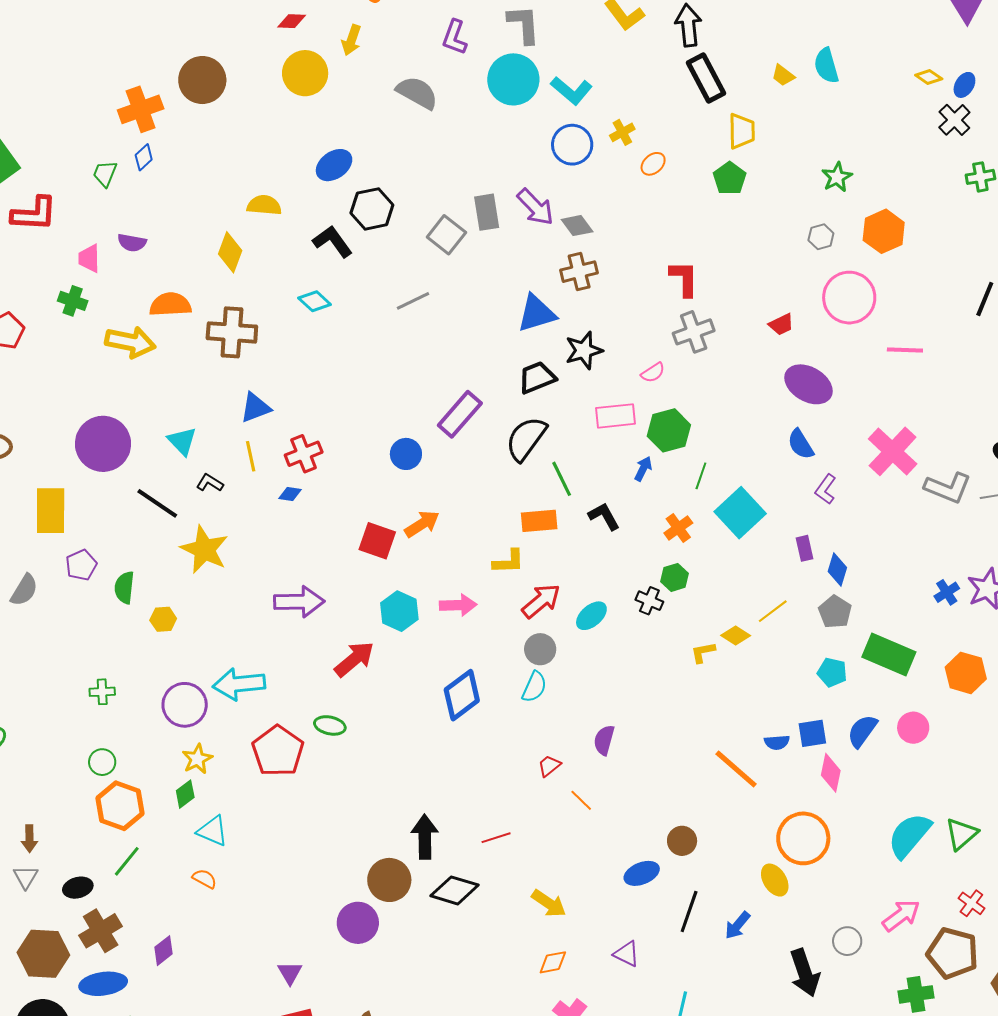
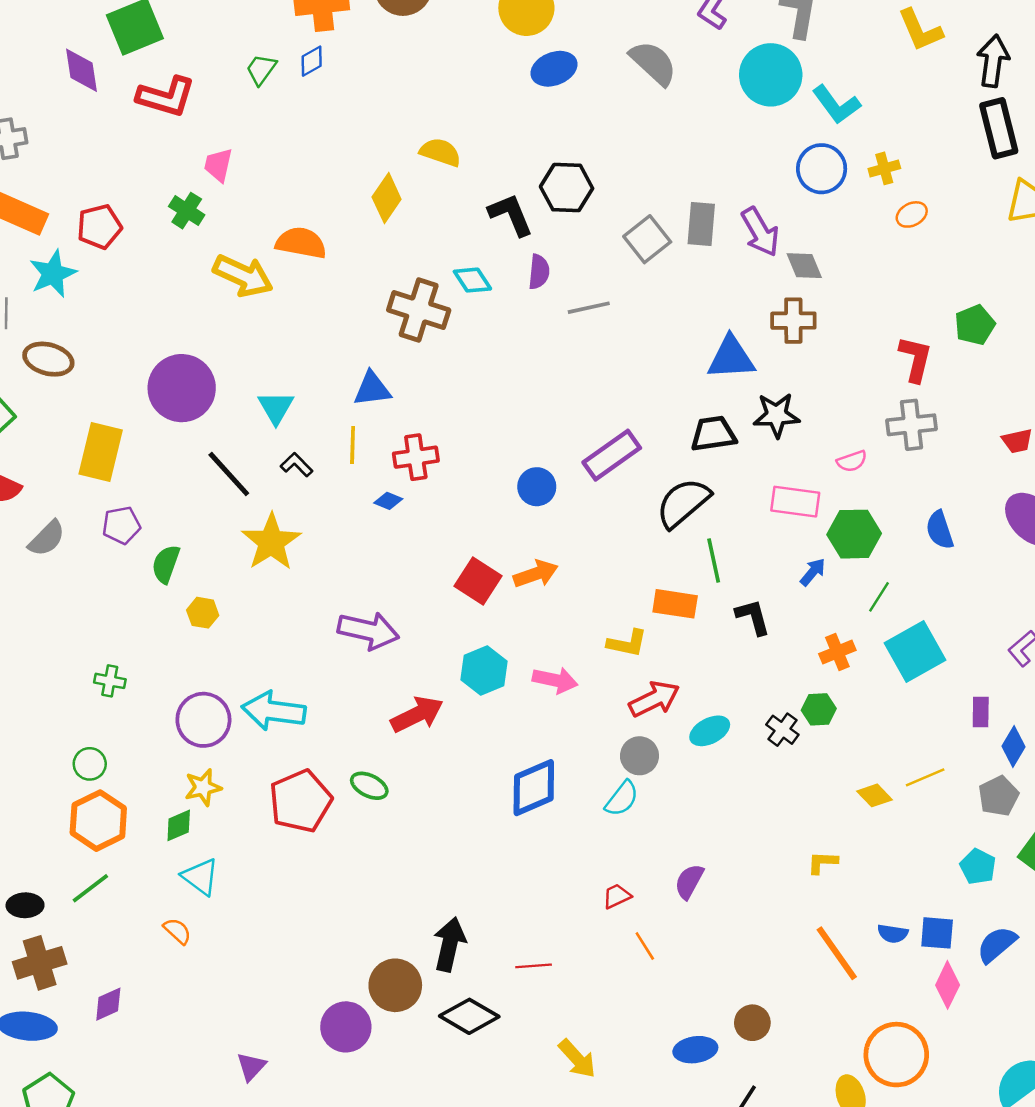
blue ellipse: (334, 165) -> (554, 69), moved
green pentagon: (730, 178) -> (975, 325), moved
purple semicircle: (132, 243) -> (539, 272), moved, turned -108
brown cross: (232, 332) -> (419, 310), moved
blue semicircle: (801, 444) -> (940, 530), moved
yellow L-shape: (703, 652) -> (822, 862), moved

